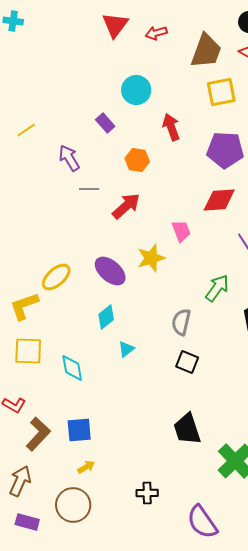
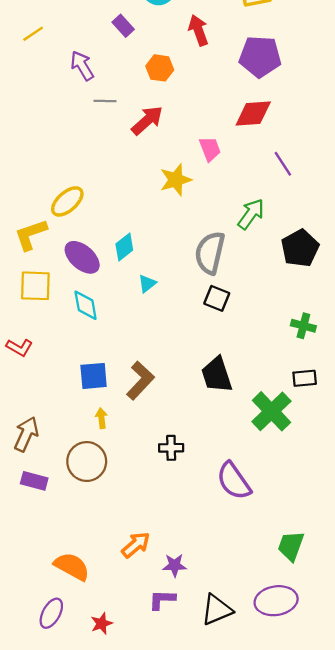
purple ellipse: (110, 271) -> (82, 257), moved
gray semicircle: (181, 322) -> (210, 253), size x1.4
brown L-shape: (38, 434) -> (140, 381), moved
yellow arrow: (86, 467) -> (102, 418), turned -66

